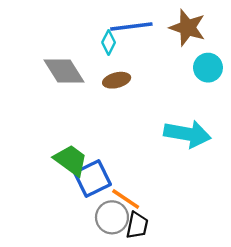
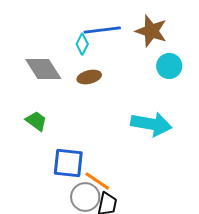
green trapezoid: (71, 160) -> (36, 121), moved, size x0.7
blue square: (93, 178) -> (68, 163), turned 32

